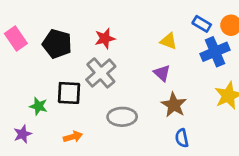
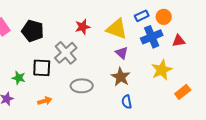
blue rectangle: (202, 24) -> (142, 16), turned -56
red star: (105, 38) -> (83, 27), moved
yellow triangle: (169, 41) -> (117, 29), size x1.6
purple triangle: (162, 73) -> (122, 53), moved

